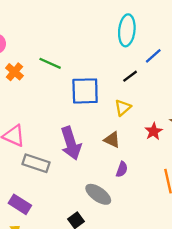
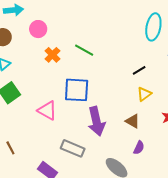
black line: (130, 76) -> (139, 70), moved
blue square: (85, 91) -> (77, 90), moved
gray rectangle: (36, 163) -> (73, 148), moved

